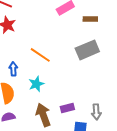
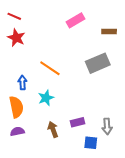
brown rectangle: (90, 19) -> (109, 32), moved
brown arrow: (43, 115) -> (53, 129), size x0.7

